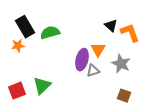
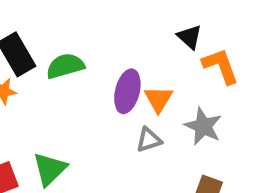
black triangle: (111, 26) -> (190, 37), moved
purple ellipse: (82, 60) -> (127, 91), moved

